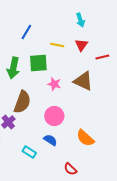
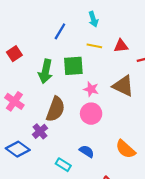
cyan arrow: (80, 20) -> (93, 19), moved
red triangle: (81, 45) -> (121, 46), turned 48
pink circle: (54, 116) -> (91, 114), moved

